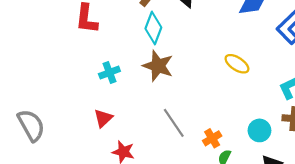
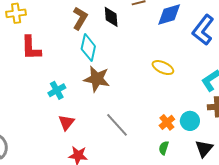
red triangle: (103, 118) -> (66, 122), moved
orange cross: (212, 138) -> (167, 122), moved

